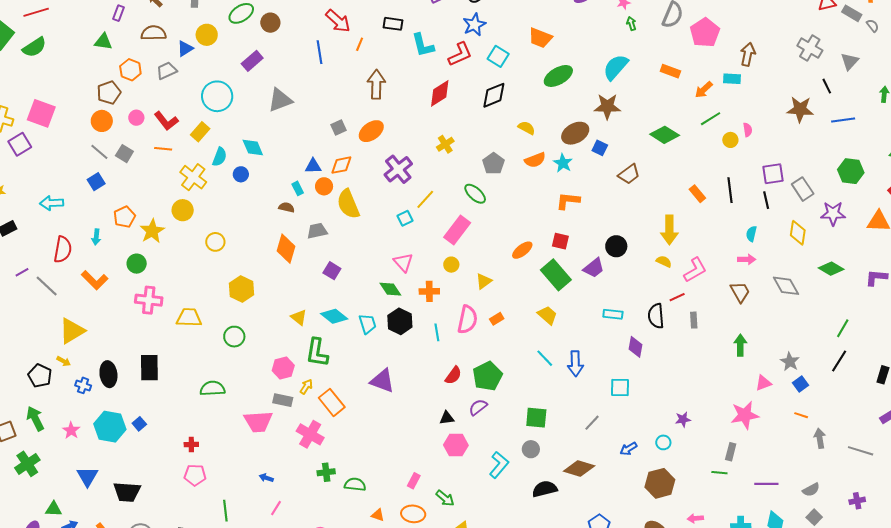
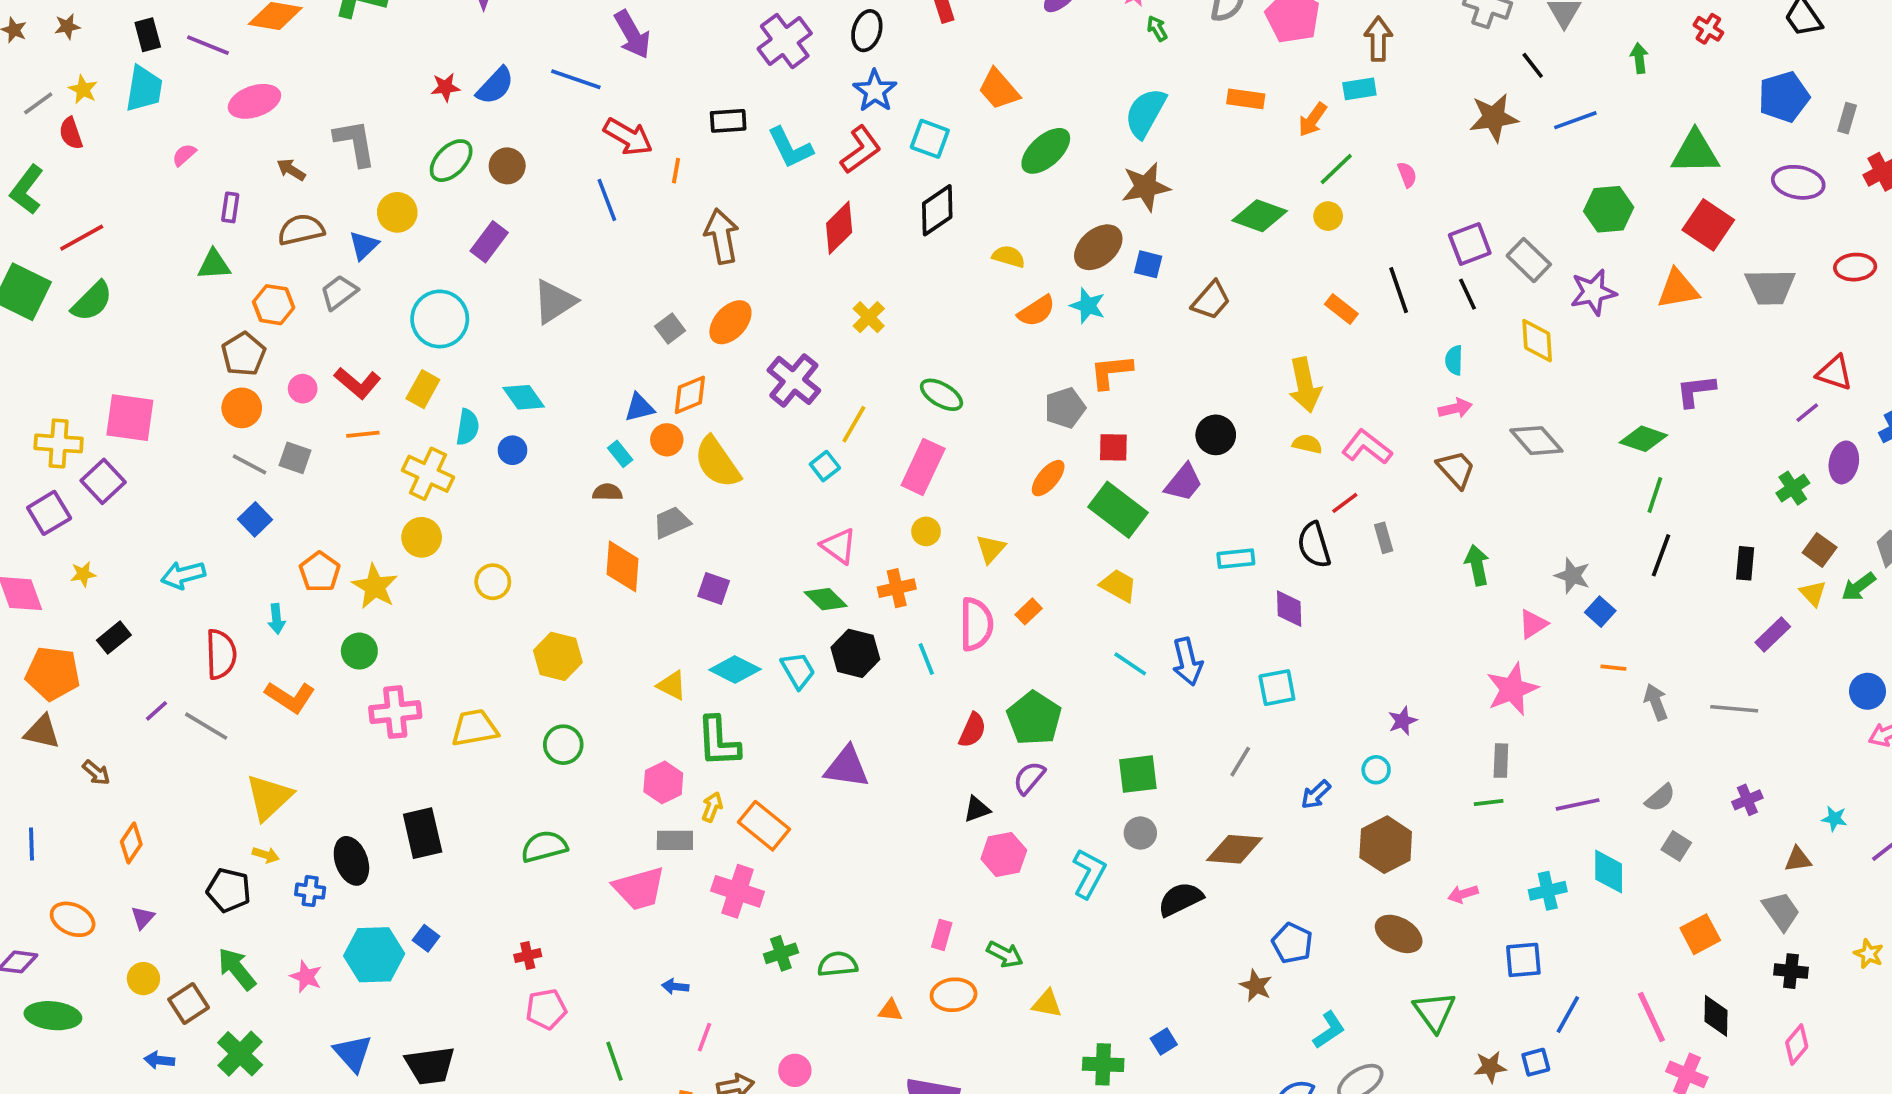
orange trapezoid: (540, 38) -> (999, 89), turned 40
yellow circle: (730, 140) -> (1328, 216), moved
gray pentagon: (493, 164) -> (1065, 408), moved, turned 30
green diamond: (831, 269) -> (1643, 439), moved
pink L-shape: (695, 270) -> (1367, 447), turned -100

